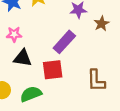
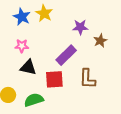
brown L-shape: (96, 81) -> (87, 79), moved

